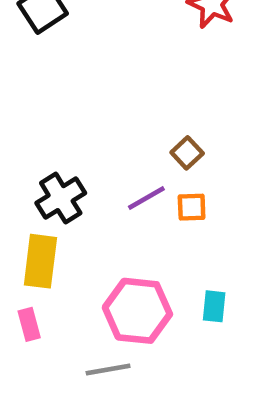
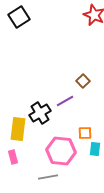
black cross: (61, 198) -> (40, 113), moved
orange square: (192, 207) -> (85, 133), moved

